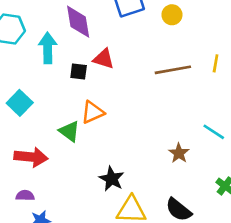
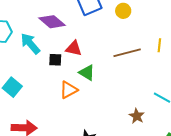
purple diamond: (78, 22) -> (52, 22), turned -36
cyan arrow: (48, 48) -> (30, 44), turned -35
green triangle: (69, 131) -> (87, 73), moved

